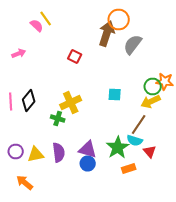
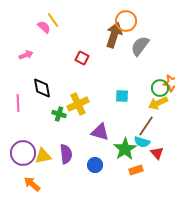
black diamond: (29, 100) -> (42, 88), moved, turned -50
green cross: (58, 118) -> (59, 114), moved
purple triangle: (88, 150) -> (100, 132), moved
purple circle: (16, 152) -> (23, 153), size x1.6

